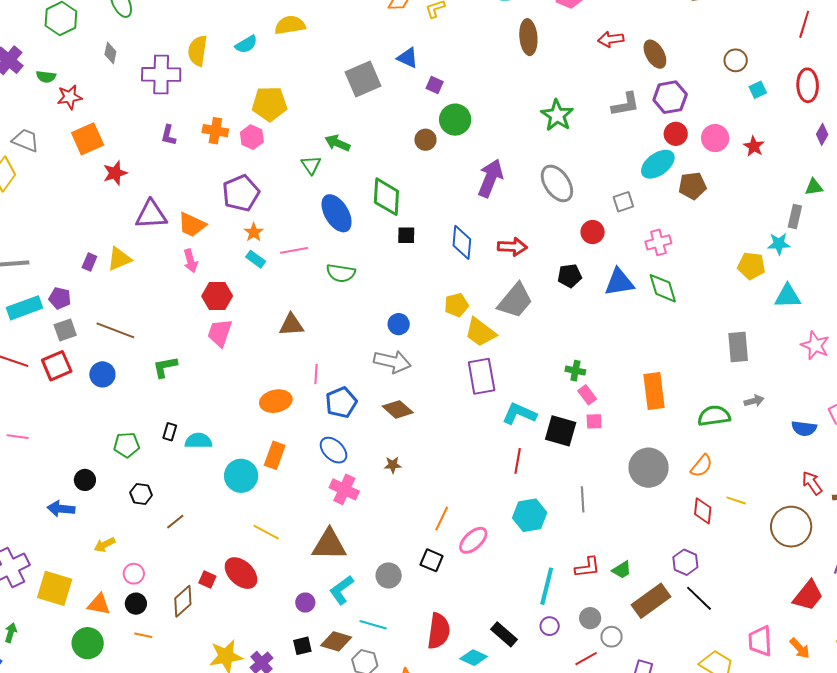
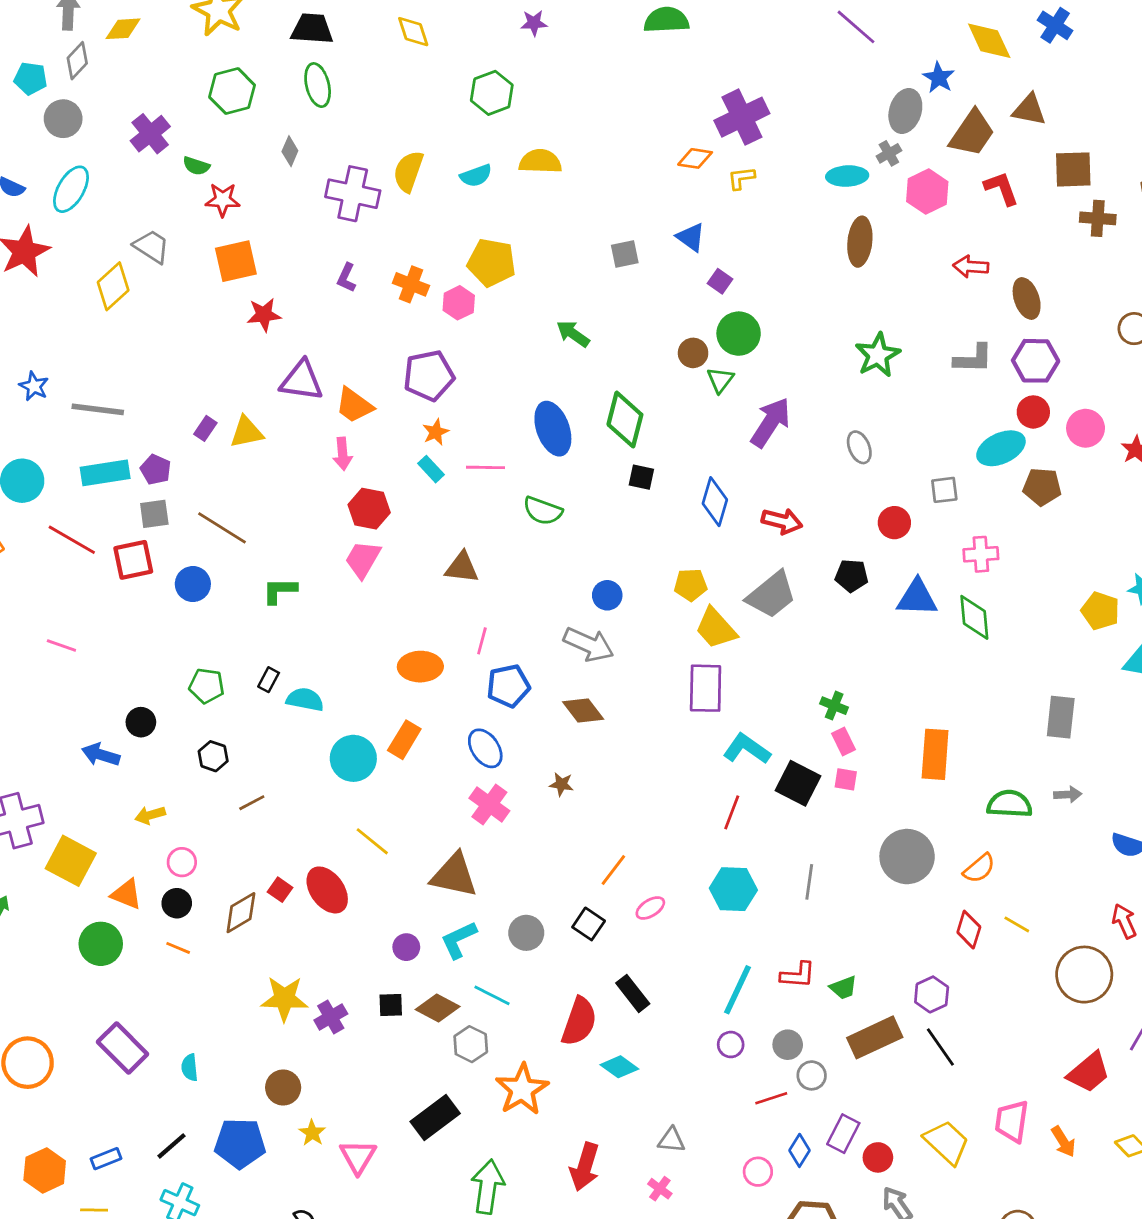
gray square: (363, 79) -> (625, 254), size x0.6
green triangle: (311, 165) -> (720, 380), moved
gray ellipse: (557, 183) -> (859, 447), size x0.6
pink ellipse: (473, 540) -> (650, 908), size x0.7
black rectangle: (504, 634) -> (633, 993), moved

